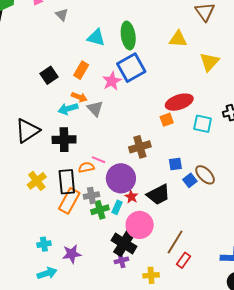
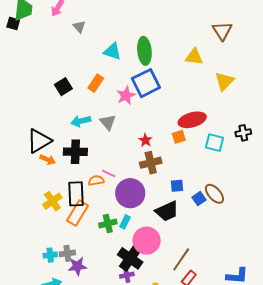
orange arrow: (79, 97) -> (48, 160), moved
blue square: (175, 164) -> (177, 186), moved
yellow cross: (37, 181) -> (52, 201), moved
gray cross: (91, 195) -> (67, 253), moved
red star: (131, 197) -> (145, 140), moved

